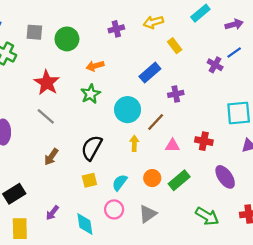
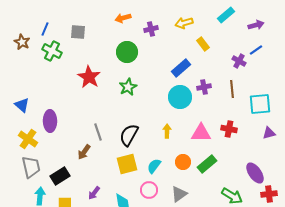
green circle: (67, 39) -> (127, 52), moved
orange arrow: (95, 66) -> (123, 18), moved
cyan circle: (128, 110) -> (180, 97), moved
gray line: (46, 116) -> (98, 132), moved, turned 30
brown line: (156, 122) -> (232, 89), moved, turned -48
pink triangle: (172, 146) -> (201, 133), size x1.5
brown arrow: (51, 157) -> (84, 152), moved
purple ellipse: (225, 177) -> (255, 173), moved
yellow square: (89, 180) -> (127, 164), size x1.5

